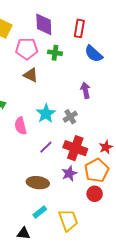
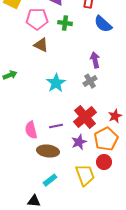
gray cross: (70, 117) -> (90, 81), moved
pink semicircle: (21, 126) -> (31, 130), moved
purple line: (46, 147) -> (56, 126), moved, turned 32
red cross: (75, 148) -> (85, 117), turned 30
yellow trapezoid: (68, 220) -> (85, 175), moved

